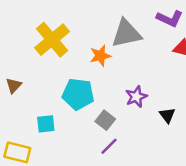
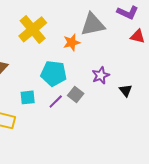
purple line: (109, 146) -> (56, 101), moved

